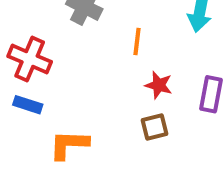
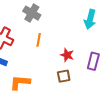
orange line: (137, 42) -> (39, 40), moved

